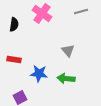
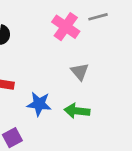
pink cross: (42, 13) -> (66, 27), moved

